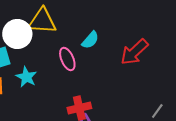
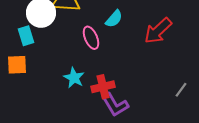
cyan star: (26, 77) -> (74, 78), moved

